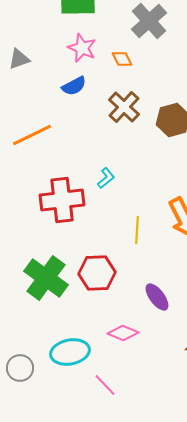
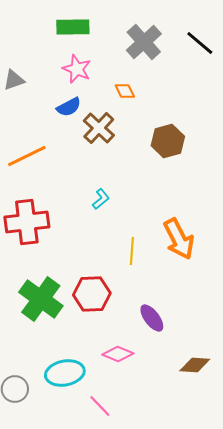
orange diamond: (122, 59) -> (125, 91), moved
brown cross: (124, 107) -> (99, 128), moved
red cross: (62, 200) -> (27, 222), moved

